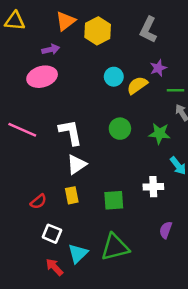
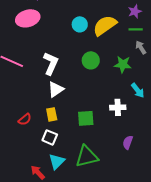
purple star: (158, 68) -> (135, 11), moved
cyan circle: (114, 77) -> (80, 24), moved
yellow semicircle: (137, 85) -> (105, 25), size x1.4
white L-shape: (70, 132) -> (51, 63), turned 35
white square: (52, 234) -> (50, 137), moved

